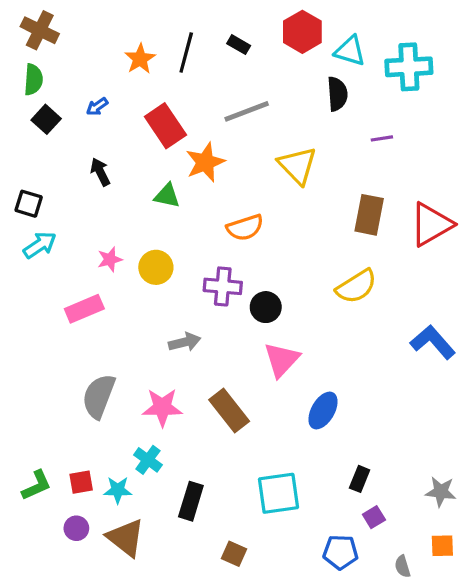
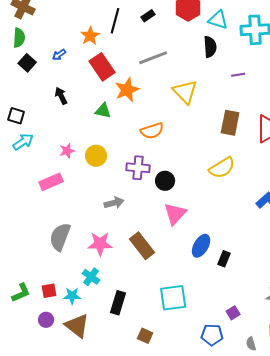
black rectangle: (239, 45) -> (148, 16), turned -64
orange star: (140, 59) -> (90, 36), moved
black rectangle: (360, 479) -> (224, 259), moved

